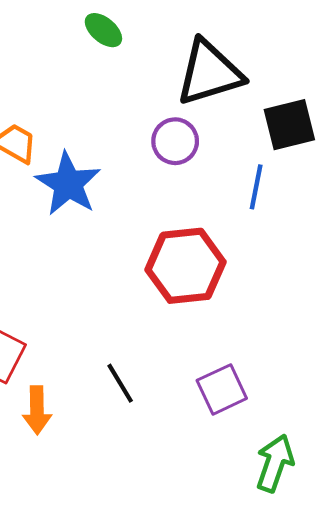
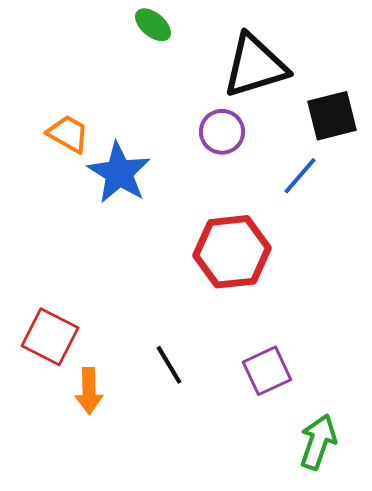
blue line: (256, 187) -> (300, 176), turned 30

